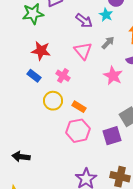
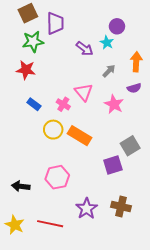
red star: (41, 51) -> (26, 70), moved
pink triangle: (83, 51) -> (84, 92), moved
orange rectangle: (79, 107) -> (80, 136), size x1.6
pink hexagon: (78, 131) -> (57, 177), moved

